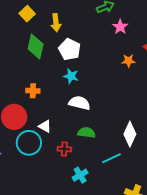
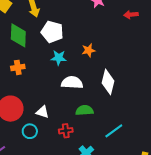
orange star: (128, 61) -> (89, 50), moved
orange cross: (33, 91) -> (18, 67), moved
white diamond: (130, 134) -> (108, 82), moved
cyan circle: (29, 143) -> (30, 131), size x0.6

